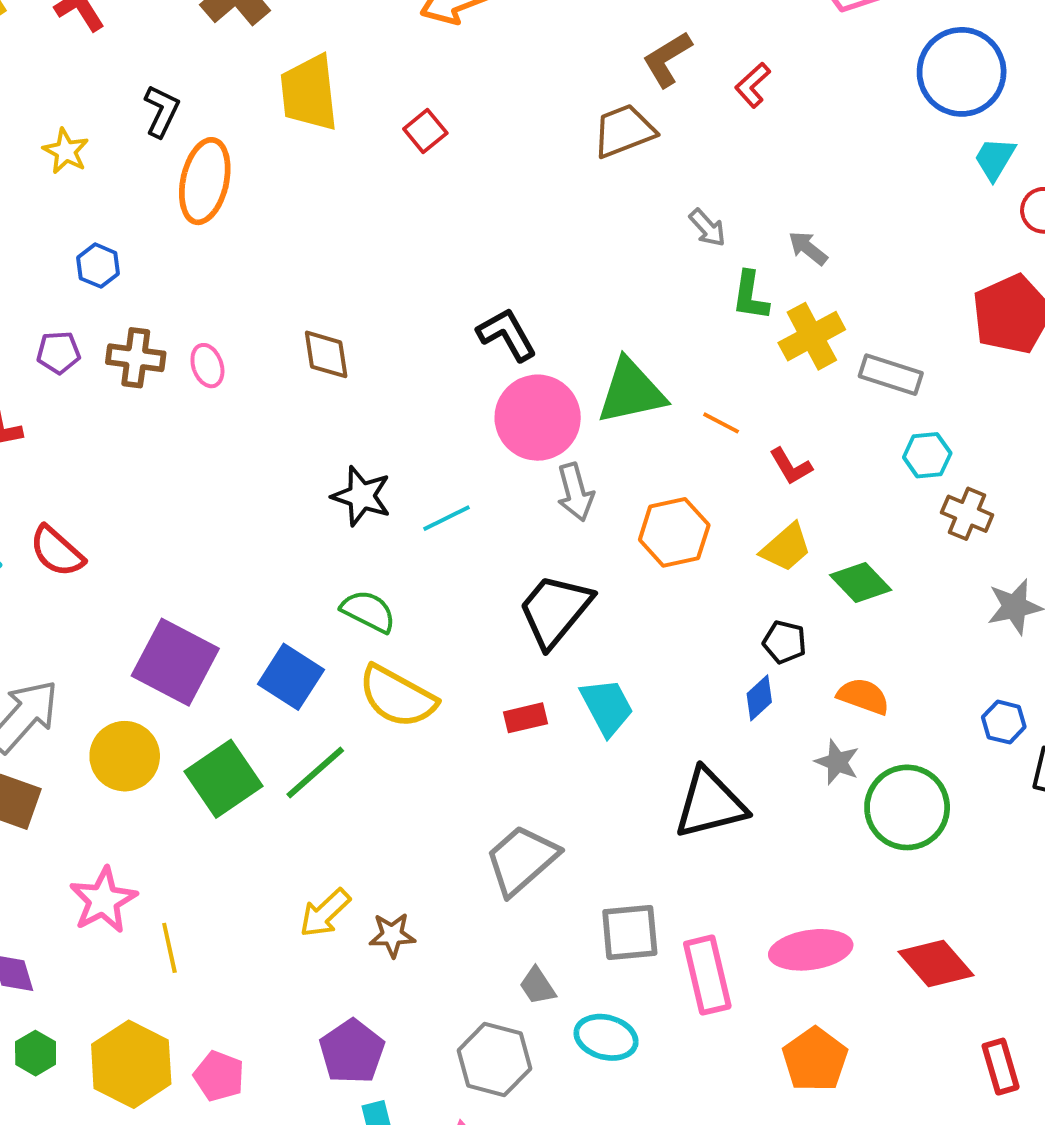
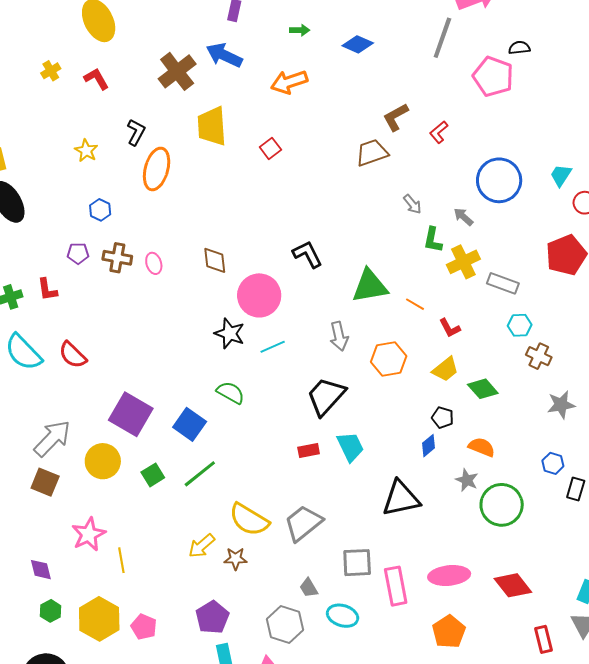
blue circle: (962, 72) -> (499, 180), moved
pink circle: (538, 418) -> (259, 295), moved
yellow semicircle: (397, 697) -> (249, 520), moved
green square: (224, 779) -> (153, 475), size x0.6

